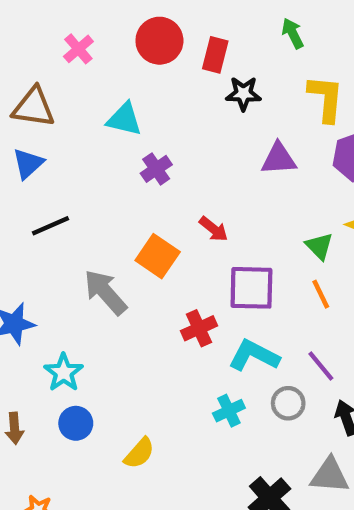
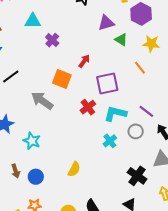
red arrow: (214, 229) -> (84, 61), turned -80
green triangle: (319, 246) -> (121, 40), moved
orange line: (321, 294) -> (140, 68), moved
blue circle: (76, 423) -> (36, 177), moved

